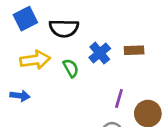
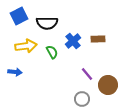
purple line: (119, 98) -> (87, 74), turned -56

